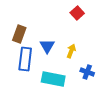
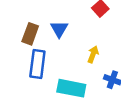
blue triangle: (47, 46) -> (59, 29), moved

